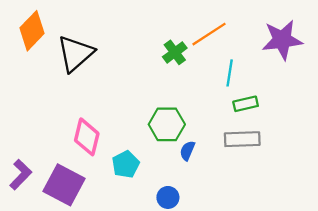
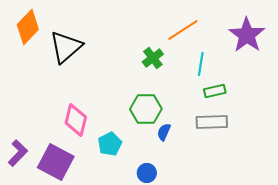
purple star: (282, 40) -> (247, 35), turned -30
green cross: (175, 52) -> (153, 58), moved

